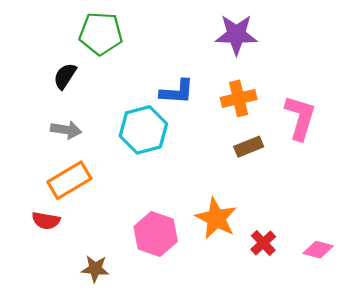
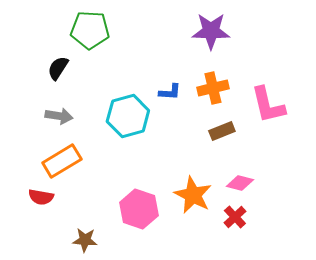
blue L-shape: (177, 92) -> (170, 92), moved, size x0.7
pink L-shape: (300, 118) -> (268, 105), turned 150
pink diamond: (318, 250) -> (240, 183), moved

